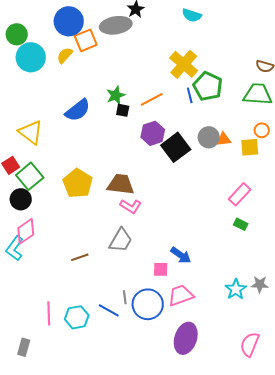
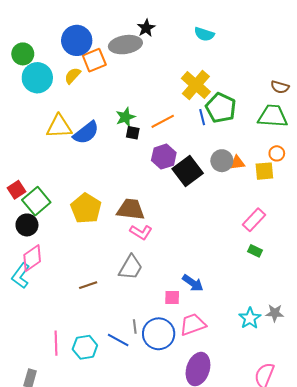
yellow triangle: (31, 132) -> (59, 126), moved, turned -40

